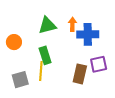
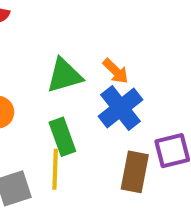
orange arrow: (72, 24) -> (116, 71), turned 136
blue cross: (88, 34) -> (121, 108), moved, turned -35

